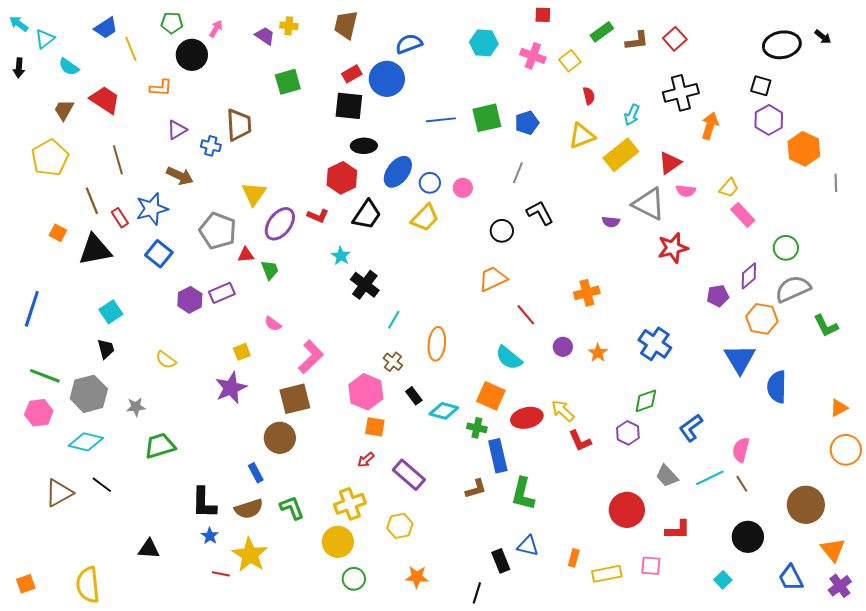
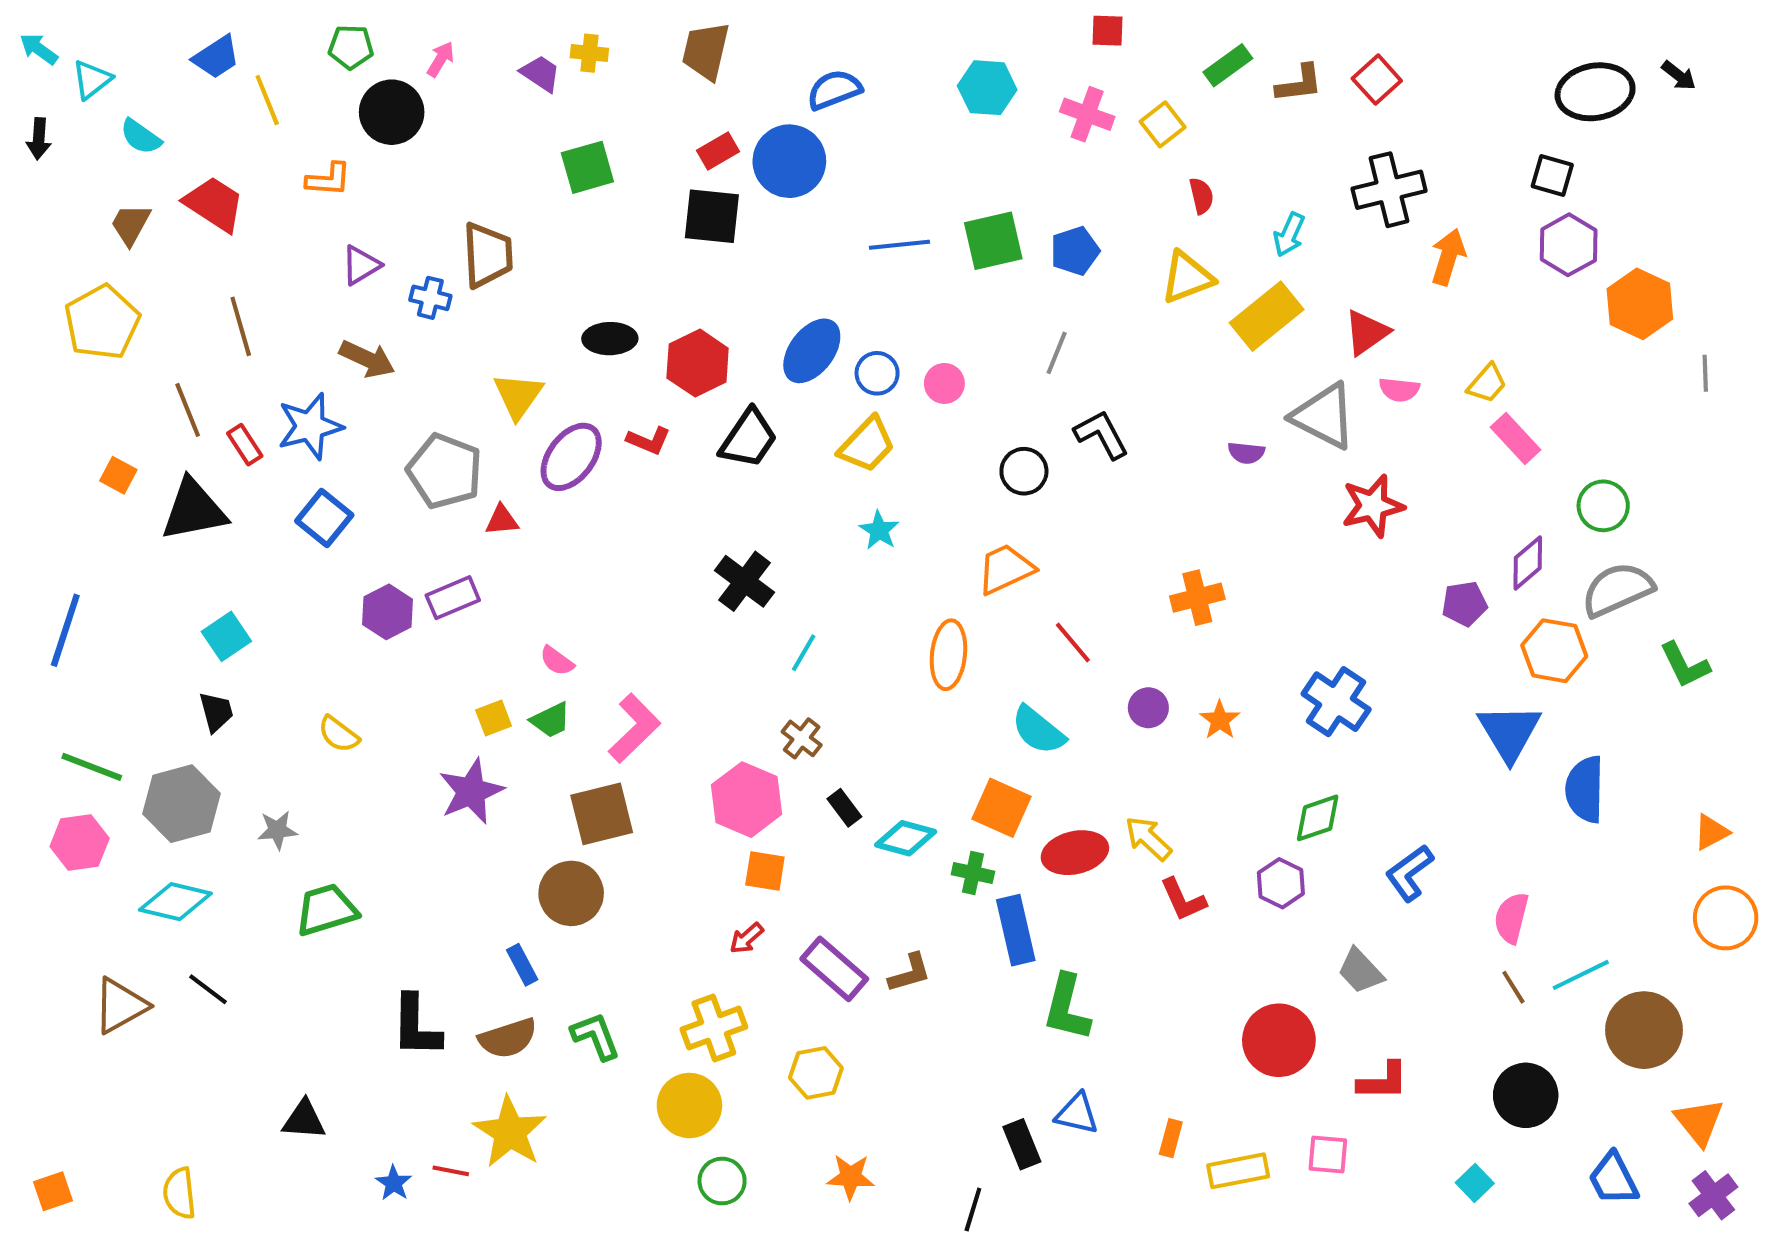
black ellipse: (364, 146) -> (610, 339), moved
cyan star: (341, 256) -> (879, 530), moved
green trapezoid: (270, 270) -> (551, 720), moved, turned 85
orange ellipse: (437, 344) -> (948, 655), moved
cyan line: (710, 478) -> (1581, 975), moved
brown L-shape: (476, 489) -> (910, 973), moved
blue star: (210, 536) -> (394, 1183), moved
yellow semicircle: (88, 585) -> (179, 1193), size x0.7

